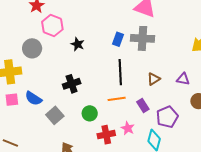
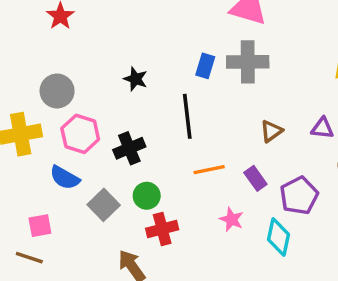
pink hexagon: (52, 26) -> (80, 134), moved
black line: (120, 72) -> (187, 116), moved
pink square: (12, 100) -> (40, 226), moved
green circle: (90, 113) -> (147, 196), moved
red cross: (106, 135) -> (162, 229), moved

